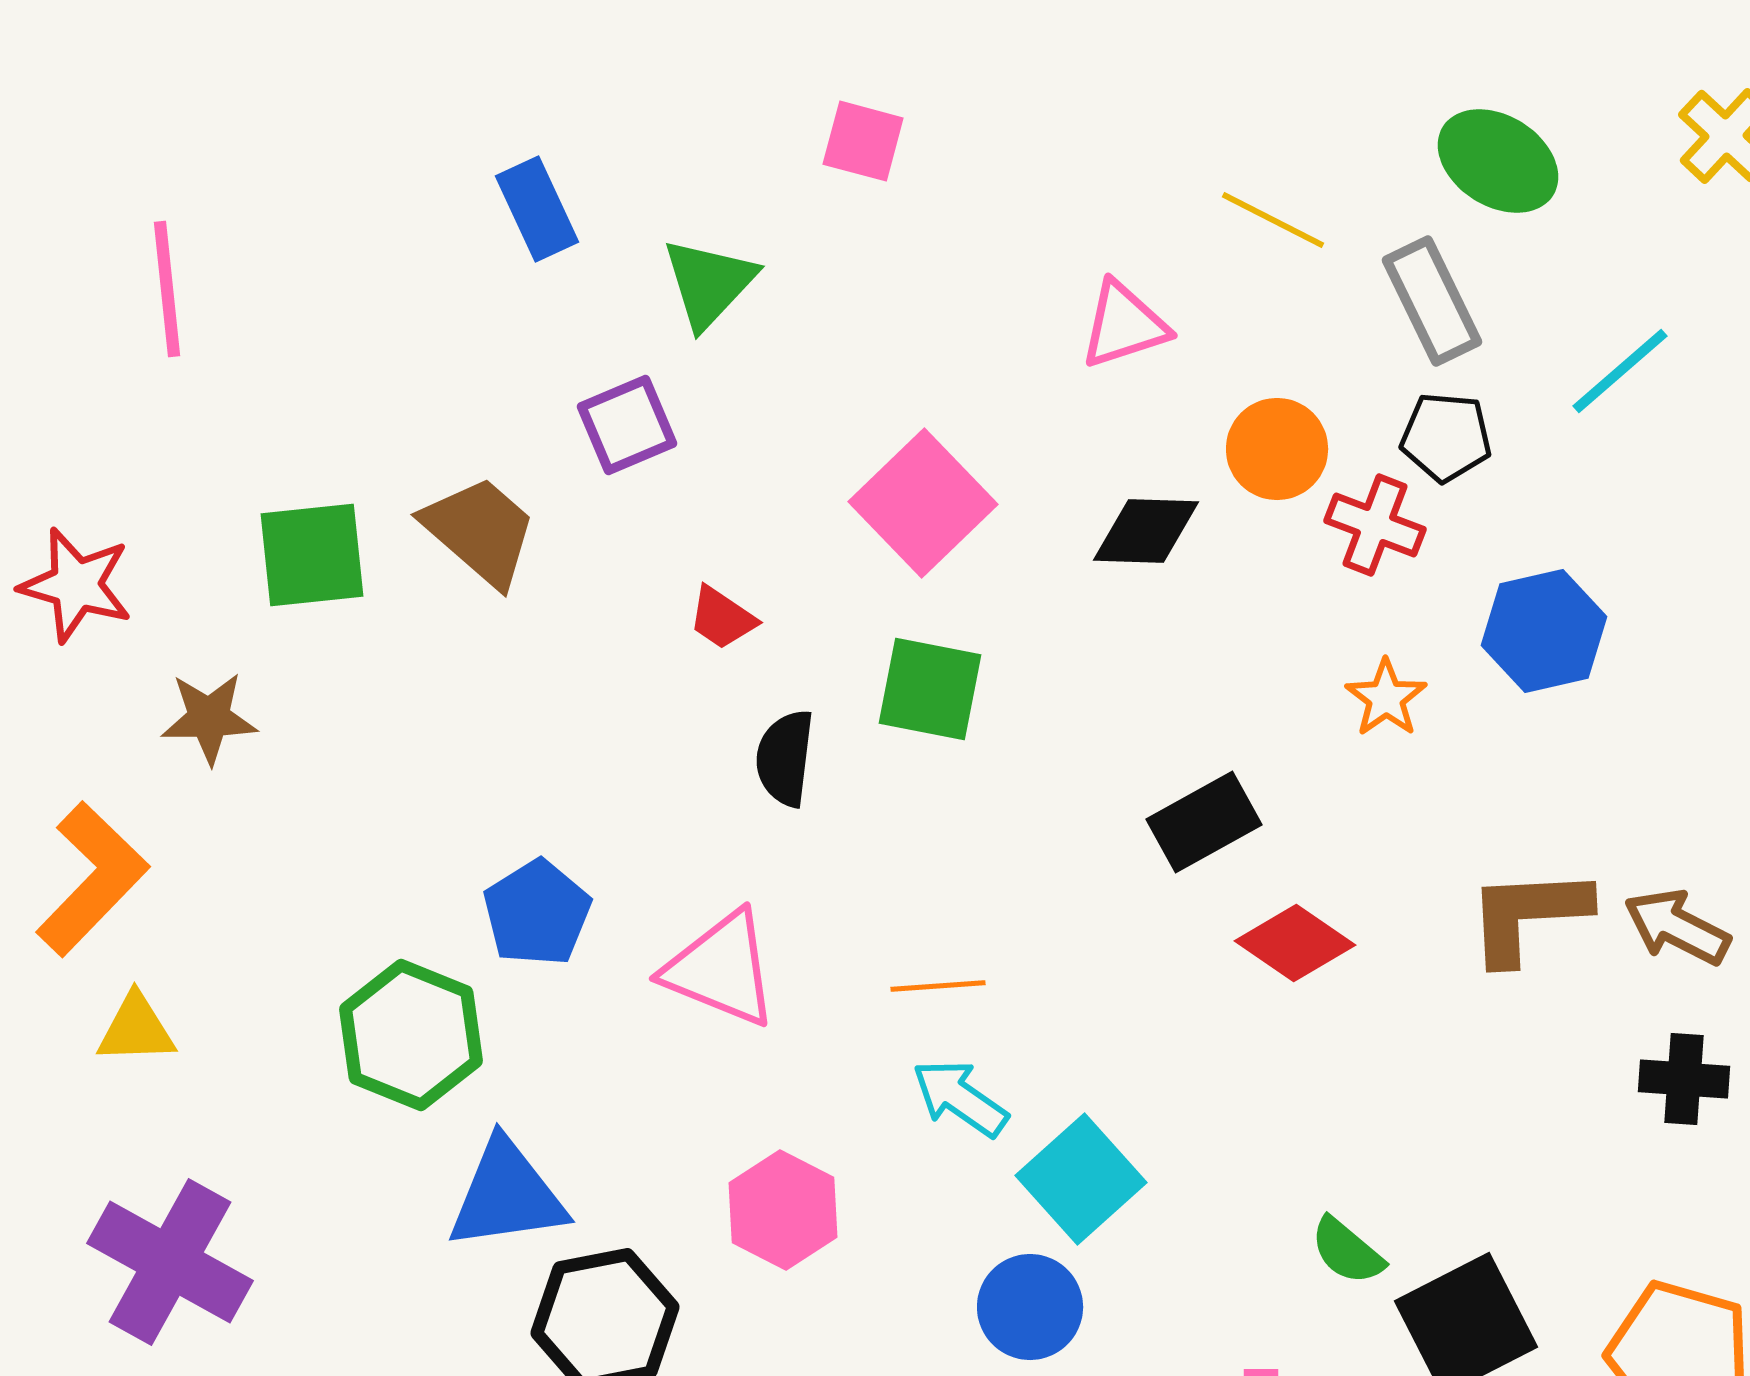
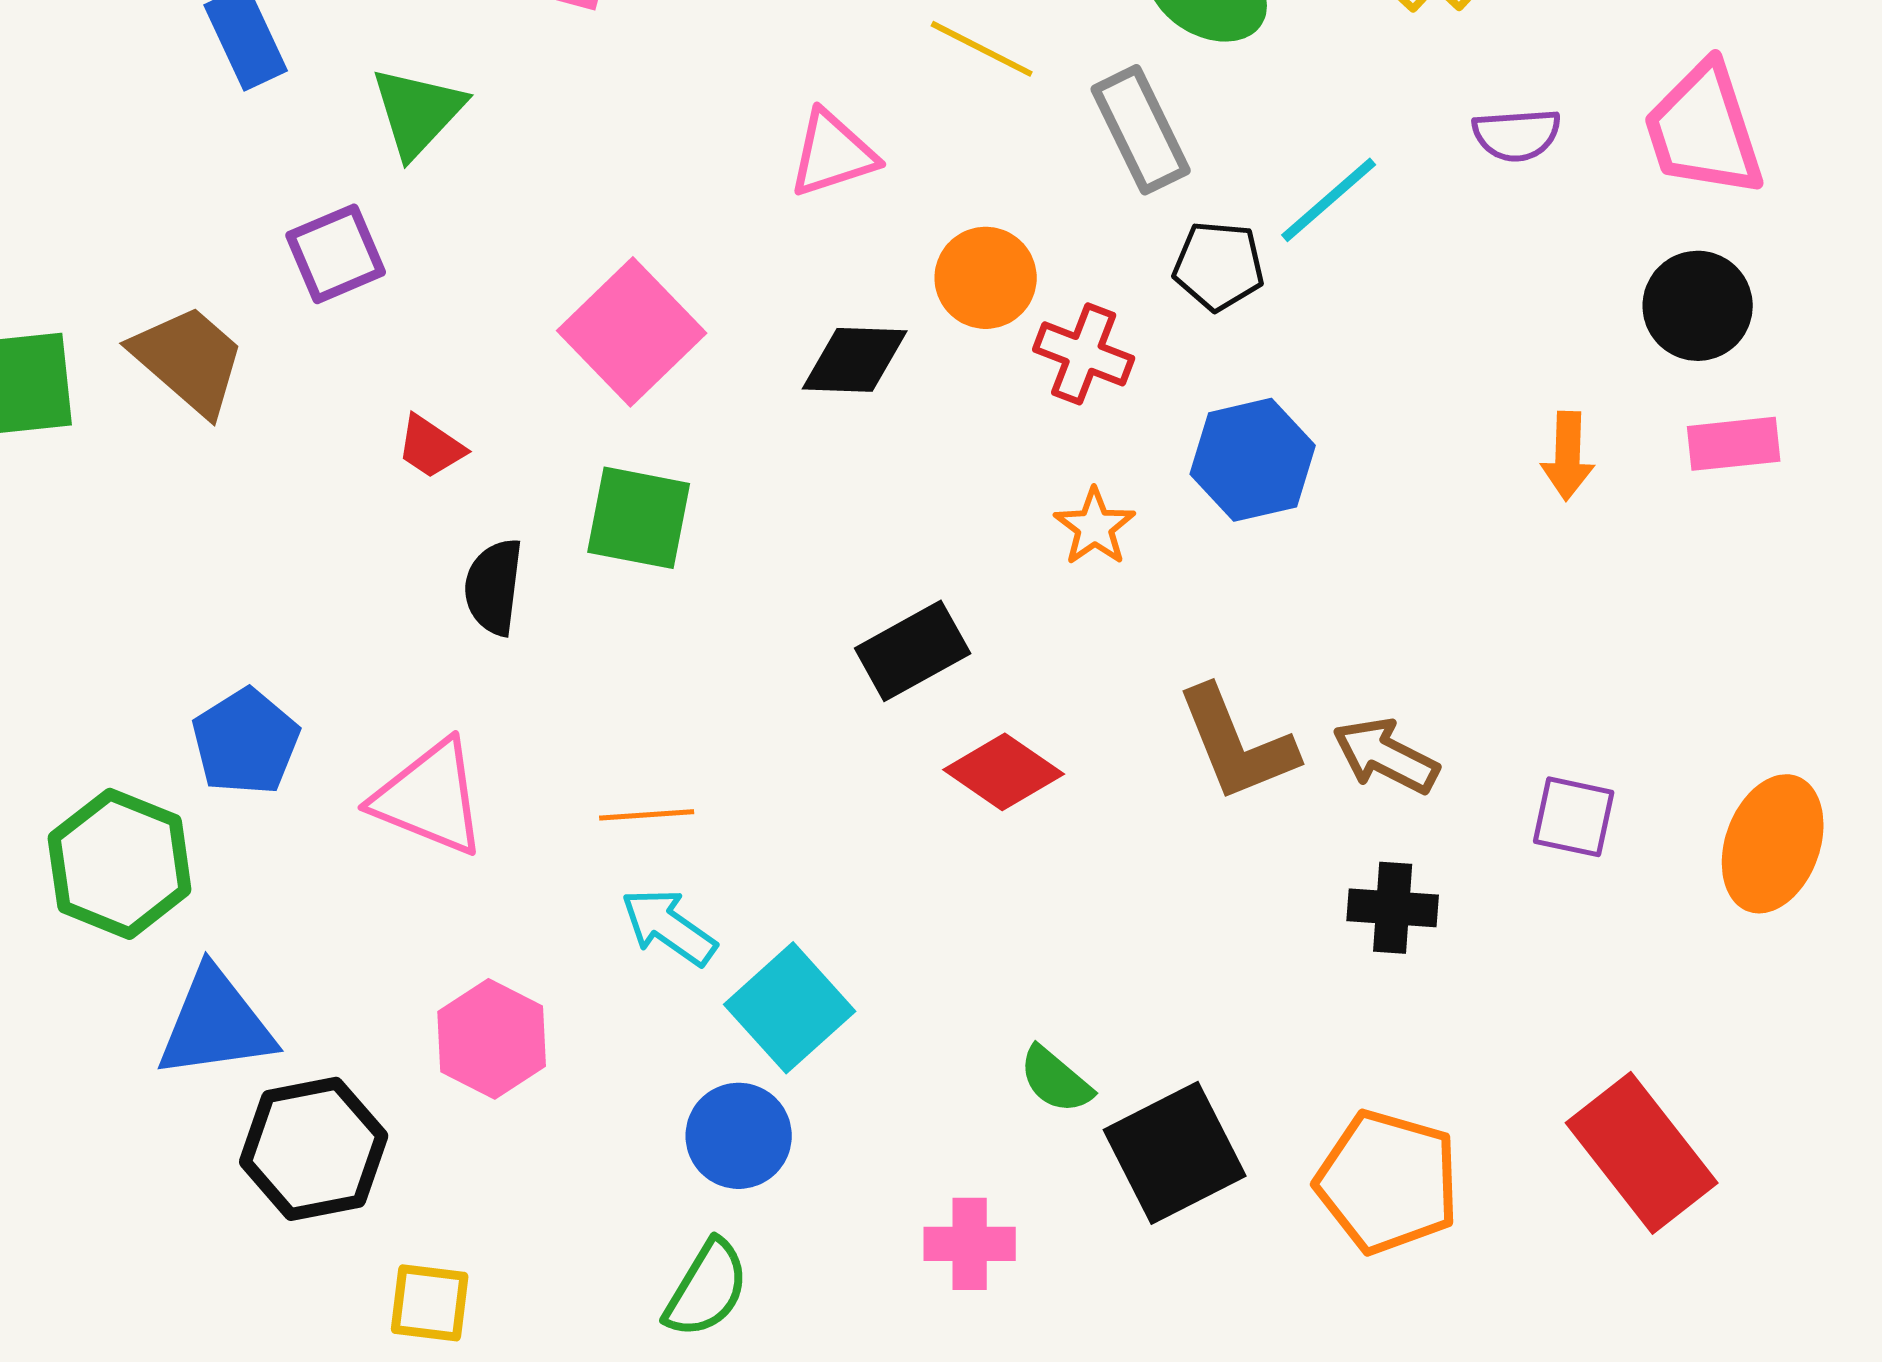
black pentagon: (1446, 437) -> (1219, 266), moved
brown L-shape: (1528, 915) -> (1237, 744), turned -109

